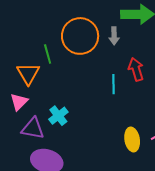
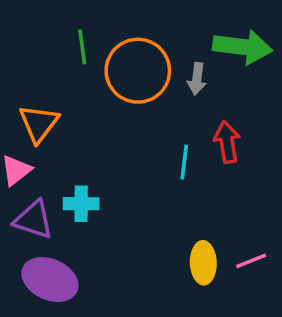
green line: (48, 54) -> (82, 47), moved
cyan cross: (58, 116) -> (81, 204), turned 30

